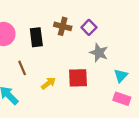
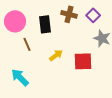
brown line: (22, 68) -> (27, 44), moved
yellow arrow: (48, 83) -> (56, 55), moved

